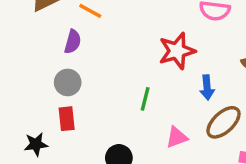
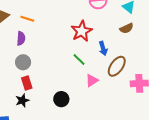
green line: (145, 99) -> (79, 59), moved, turned -48
black star: (36, 144) -> (22, 100), moved

